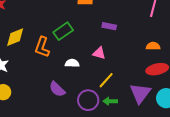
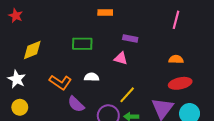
green rectangle: (63, 31) -> (82, 44), turned 36
orange L-shape: (42, 47) -> (60, 82), moved, turned -75
pink triangle: (99, 53) -> (121, 58), moved

